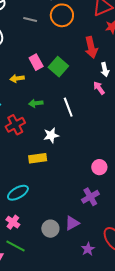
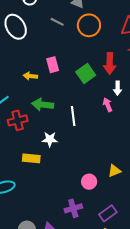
green square: (58, 67) -> (86, 73), moved
green arrow: (36, 103) -> (43, 105), size x1.5

